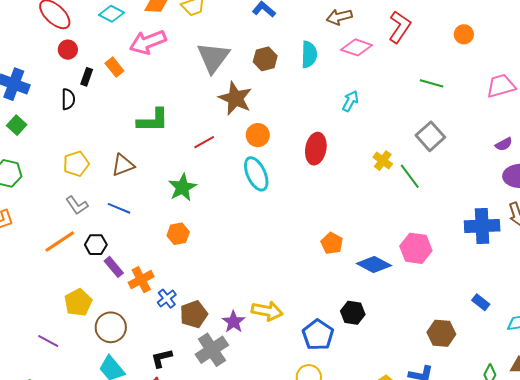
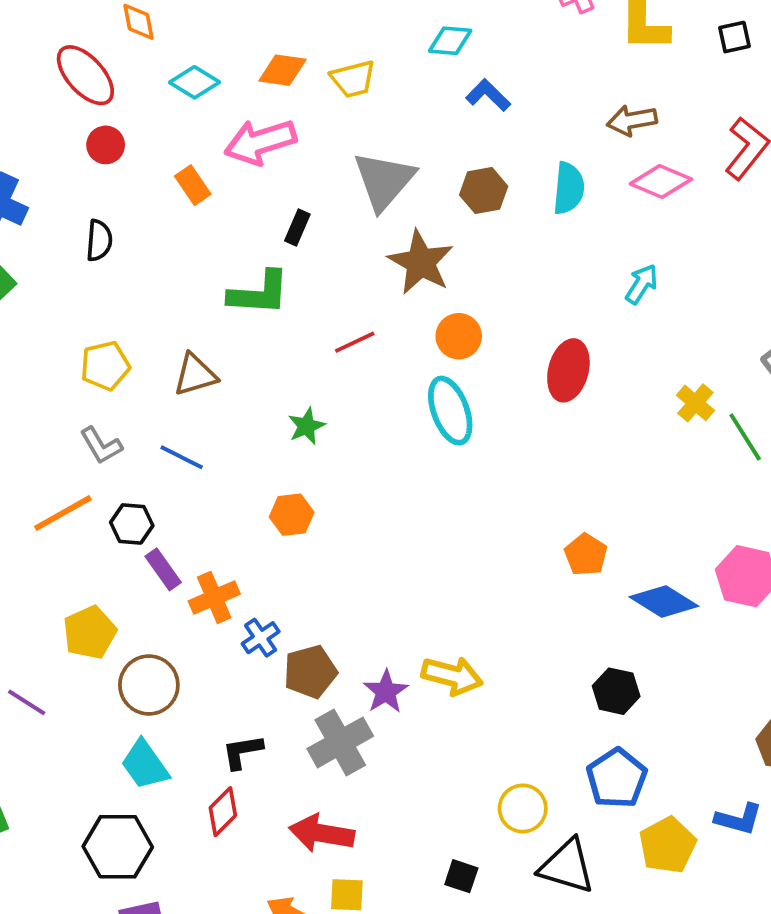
black rectangle: (87, 77) -> (297, 228), moved
green star: (182, 187) -> (306, 426), size x0.7
blue pentagon: (318, 335) -> (617, 778), moved

